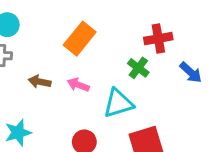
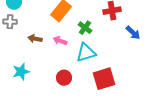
green cross: (138, 68) -> (85, 28), moved

